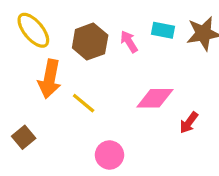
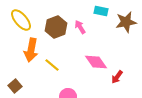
cyan rectangle: (163, 30) -> (101, 11), moved
pink diamond: (155, 98) -> (96, 62), turned 55

